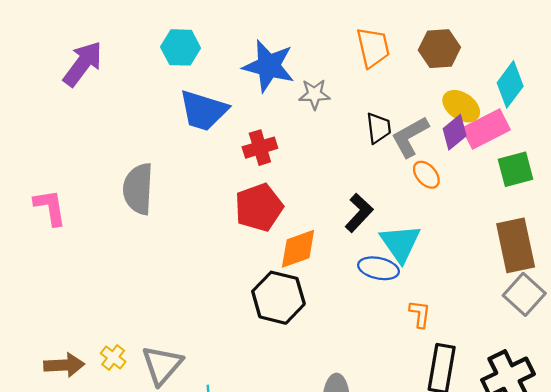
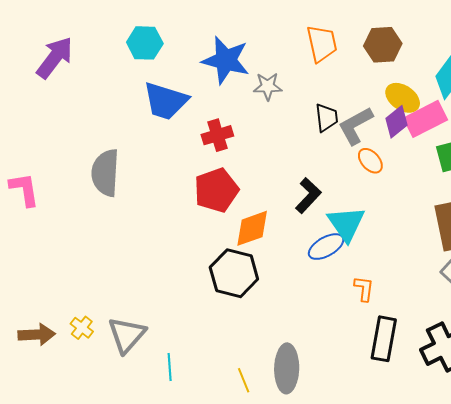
blue ellipse: (379, 268) -> (326, 247), turned -42

